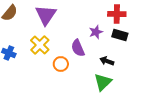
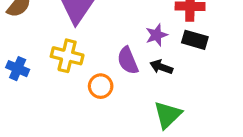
yellow cross: (40, 45) -> (67, 56), turned -30
black arrow: (107, 61) -> (161, 67), moved

